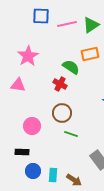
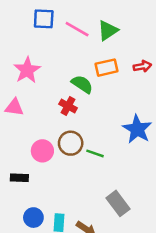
pink line: (67, 24) -> (77, 29), turned 42
pink circle: (32, 126) -> (42, 151), moved
green line: (71, 134) -> (95, 153), moved
black rectangle: (22, 152) -> (19, 178), moved

